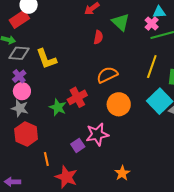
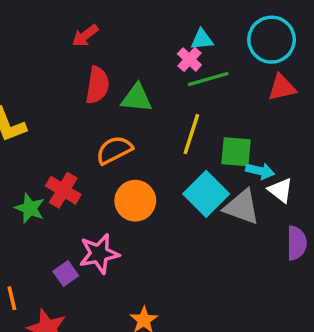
green triangle: (121, 22) -> (137, 98), moved, turned -36
red semicircle: (98, 37) -> (97, 85), size x1.5
red cross: (77, 97) -> (63, 190), turned -30

